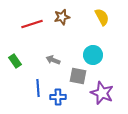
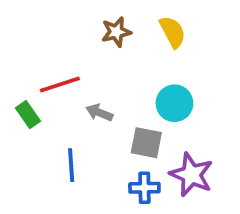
yellow semicircle: (102, 17) -> (173, 32), moved
red line: (32, 24) -> (60, 84), moved
blue cross: (58, 97) -> (144, 188), moved

